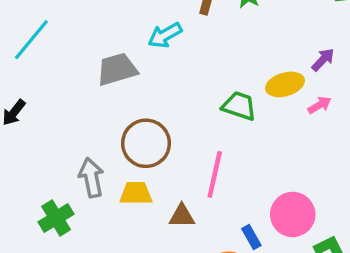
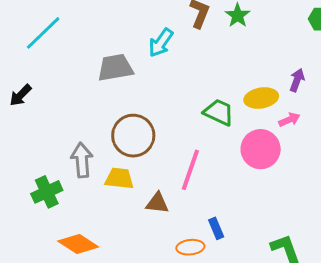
cyan arrow: (165, 35) -> (161, 43), turned -32
purple arrow: (323, 60) -> (297, 80), turned -30
pink circle: (293, 214) -> (261, 149), moved

